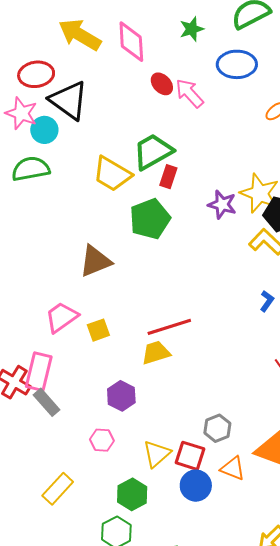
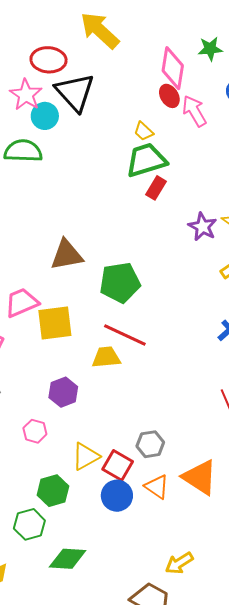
pink diamond: (131, 42) -> (173, 68), moved
yellow trapezoid: (112, 174) -> (144, 131), moved, size x0.5
green pentagon: (150, 219) -> (120, 283), moved
red line: (169, 327) -> (125, 335), turned 30
yellow square: (98, 330) -> (55, 323), size x1.6

